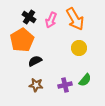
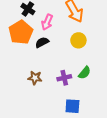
pink arrow: (51, 20) -> (47, 22), moved
black semicircle: (35, 61) -> (42, 42), moved

